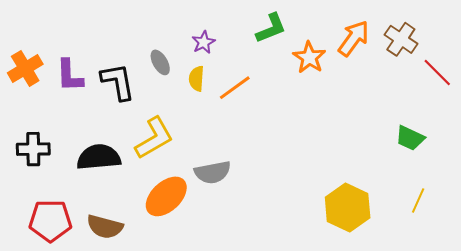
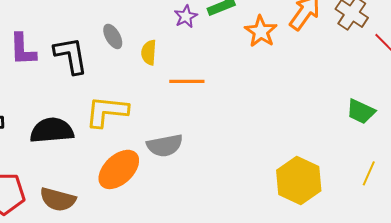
purple star: (204, 42) -> (186, 16), moved
orange line: (235, 88) -> (187, 81), moved, turned 36
yellow L-shape: (154, 138) -> (107, 111), turned -144

